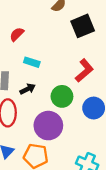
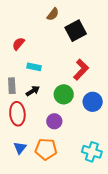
purple circle: (48, 126) -> (54, 121), size x0.6

